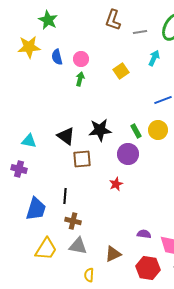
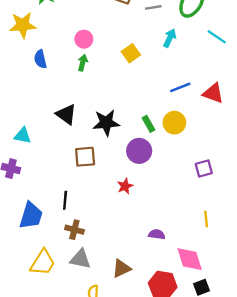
blue semicircle: (57, 57) -> (40, 59), moved
black triangle: (66, 136) -> (66, 114), moved
purple semicircle: (144, 234) -> (157, 234), moved

